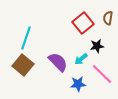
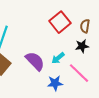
brown semicircle: (108, 18) -> (85, 26), moved
black star: (97, 46) -> (82, 46), moved

